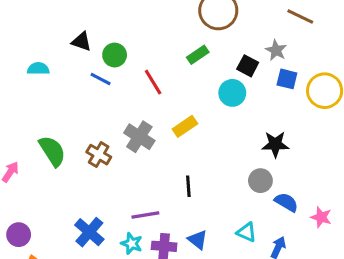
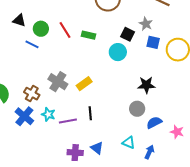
green rectangle: (198, 55) -> (88, 35), moved, turned 48
red line: (153, 82) -> (65, 30), moved
yellow rectangle: (185, 126) -> (84, 84), moved
blue semicircle: (286, 202) -> (154, 123), turned -56
purple line: (145, 215) -> (68, 121), moved
blue cross: (89, 232) -> (24, 116), moved
cyan star: (132, 244) -> (48, 114), moved

